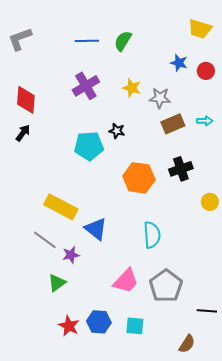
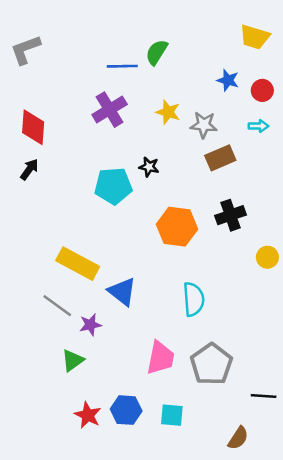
blue line: (87, 41) -> (122, 66), moved
cyan arrow: (205, 121) -> (258, 126), moved
pink trapezoid: (126, 281) -> (160, 358), turned -32

